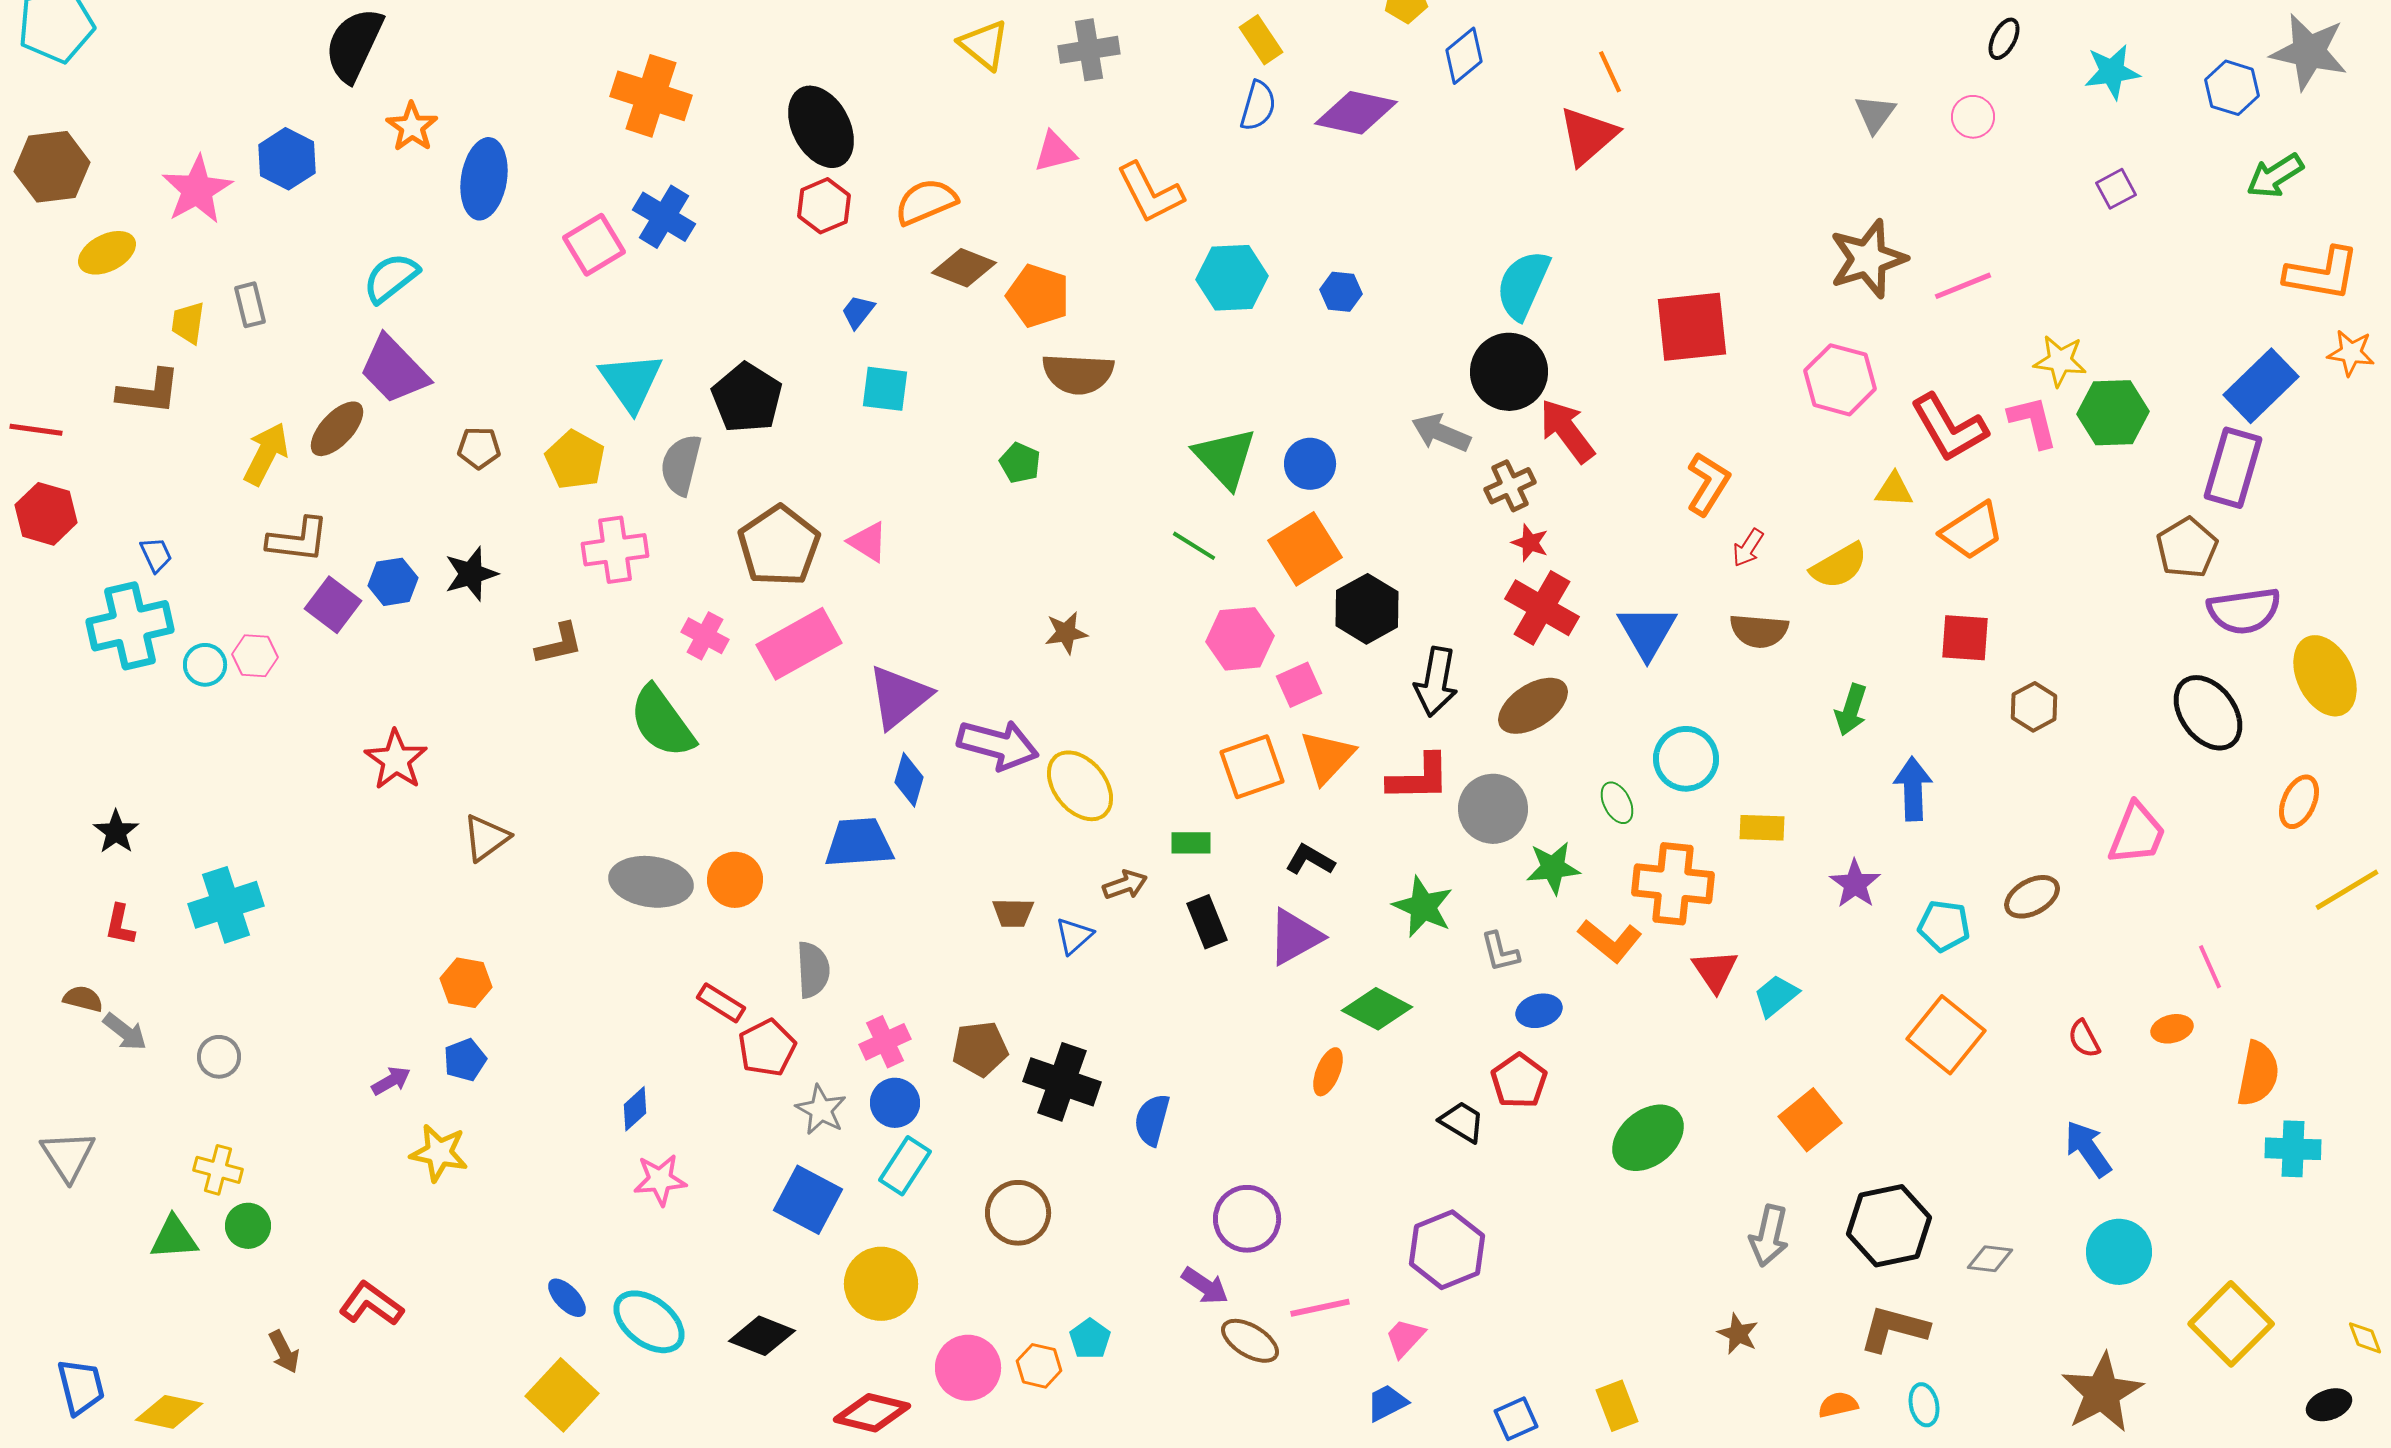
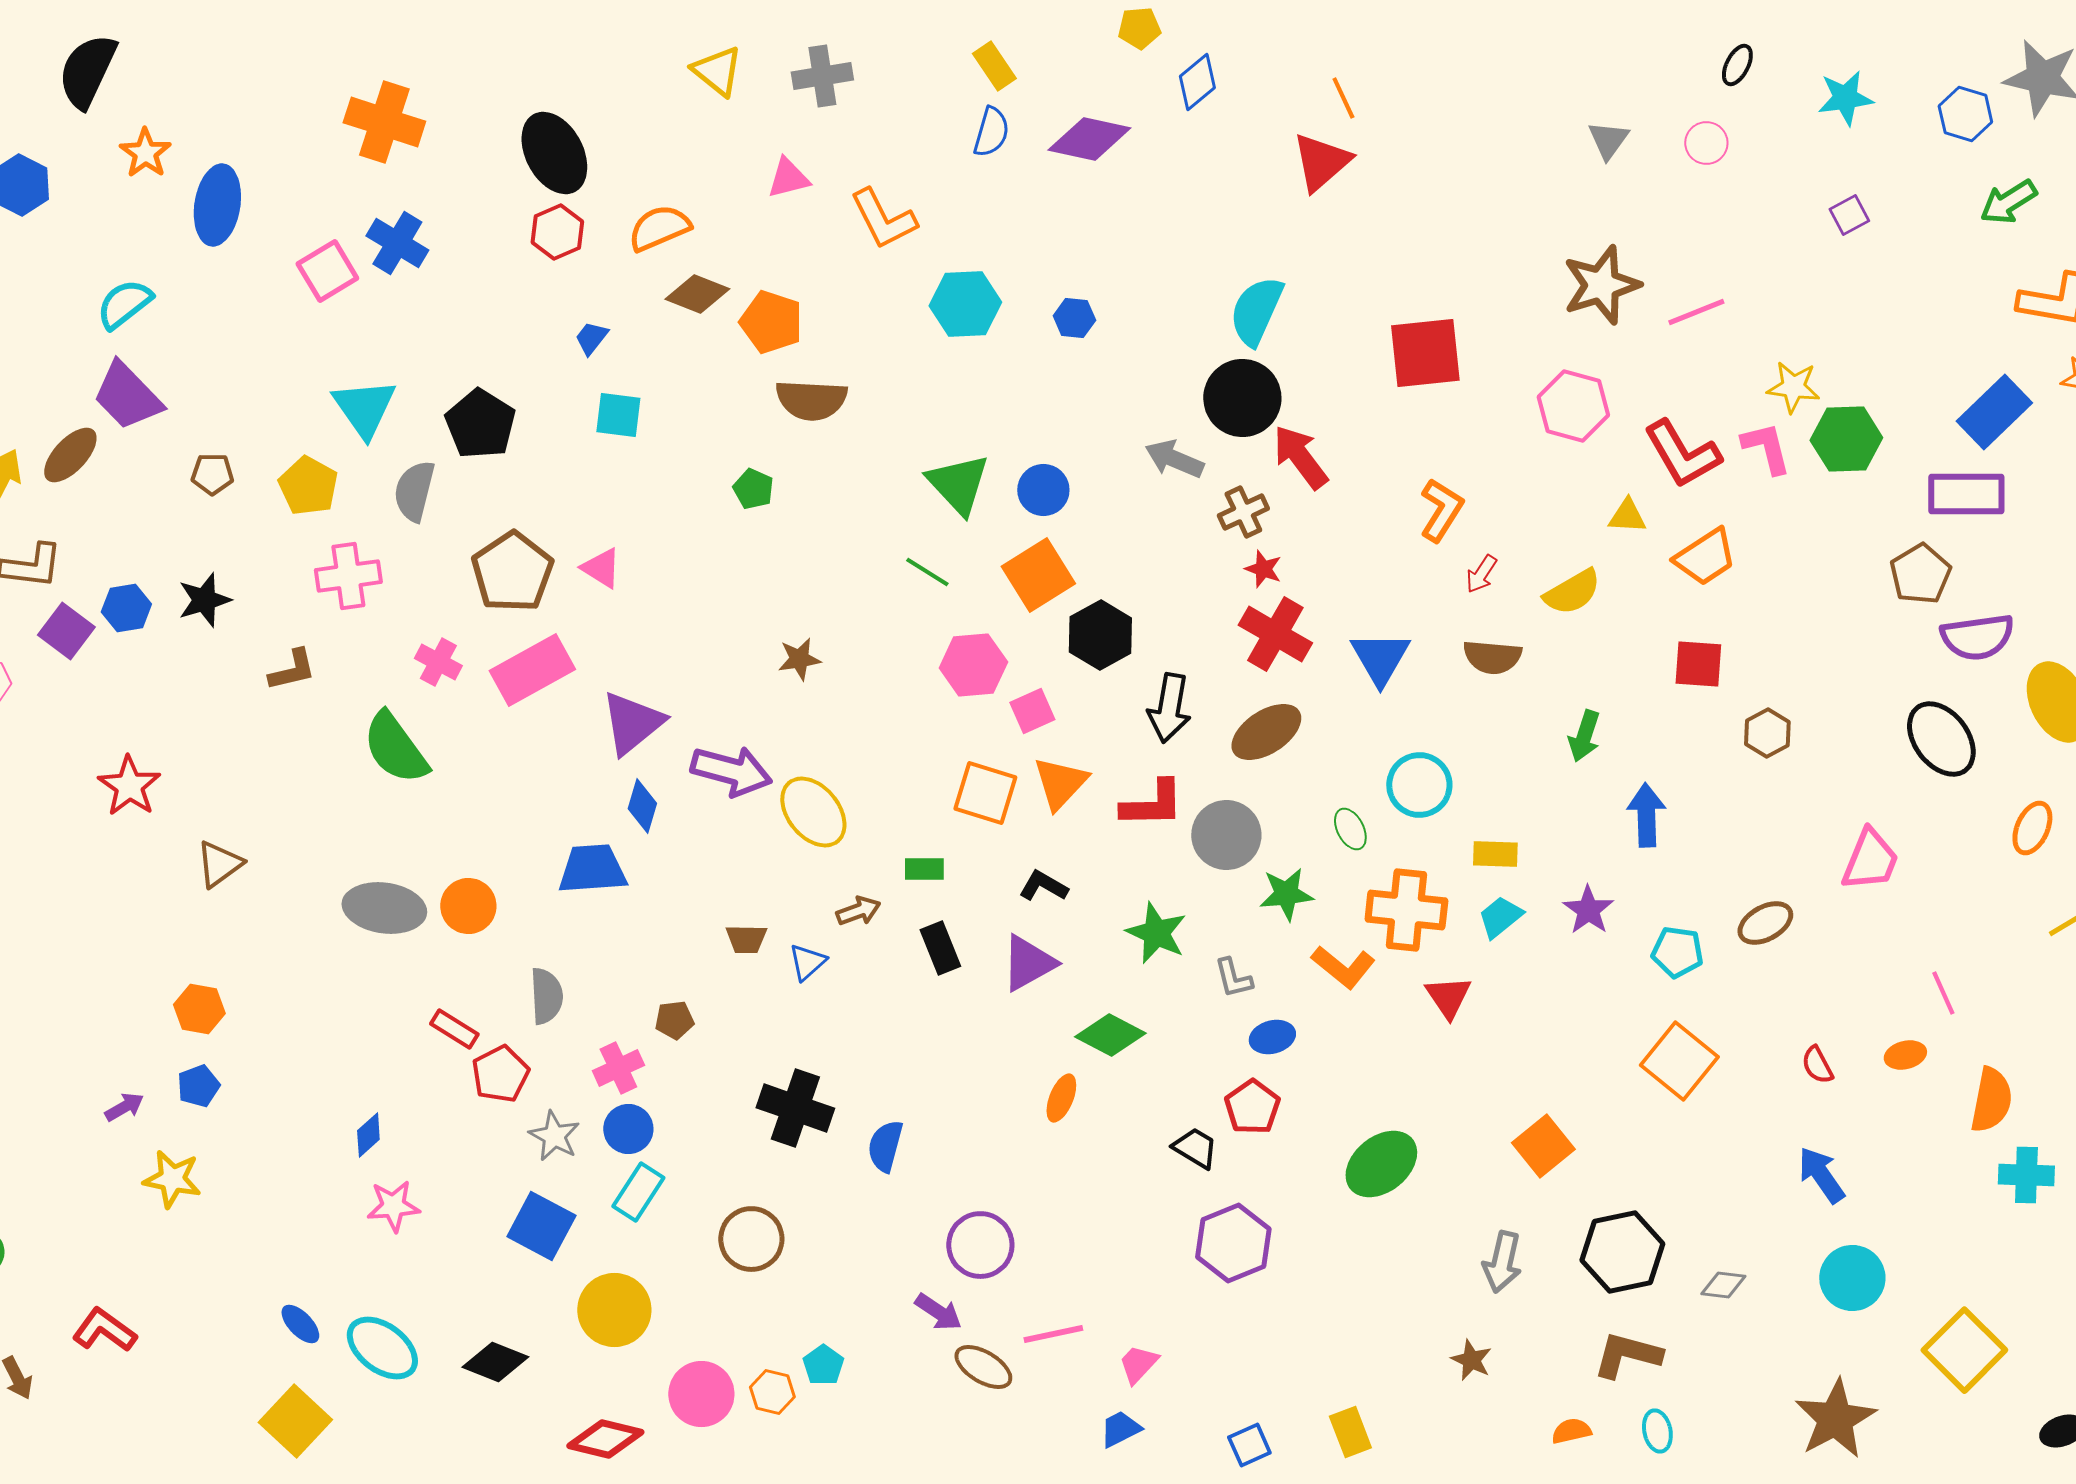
purple rectangle: (2233, 468) -> (1966, 494), turned 74
orange square: (1252, 767) -> (985, 793), turned 36
cyan trapezoid: (1776, 996) -> (1500, 917), moved
brown pentagon: (980, 1049) -> (674, 1020), moved, size x0.7
purple hexagon: (1447, 1250) -> (1233, 1243), moved

